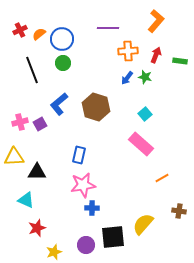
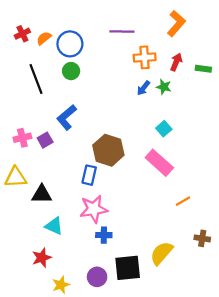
brown hexagon: (96, 107) -> (108, 150), moved
cyan triangle: (26, 200) -> (54, 226), moved

